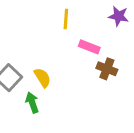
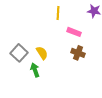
brown cross: (107, 69) -> (78, 53), moved

